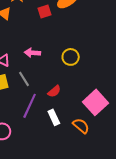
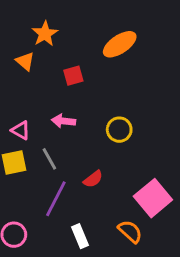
red square: (45, 12) -> (73, 76), moved
white rectangle: (54, 117) -> (80, 236), moved

